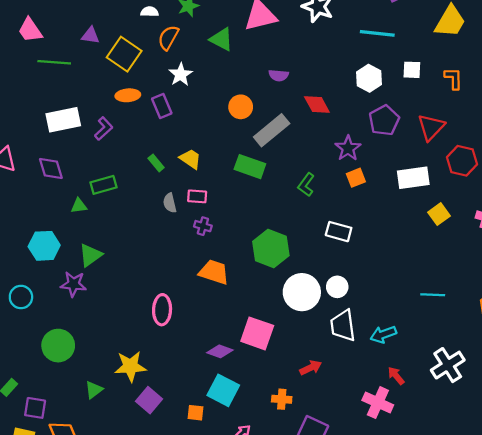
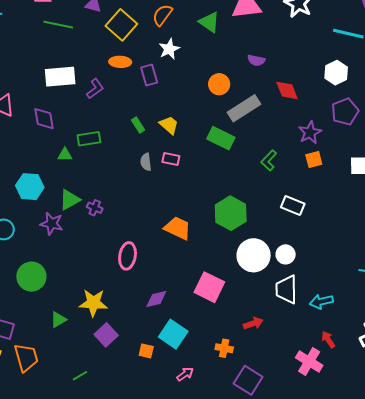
purple cross: (203, 226) -> (95, 208), moved
purple diamond: (220, 351) -> (156, 299), moved, turned -40

